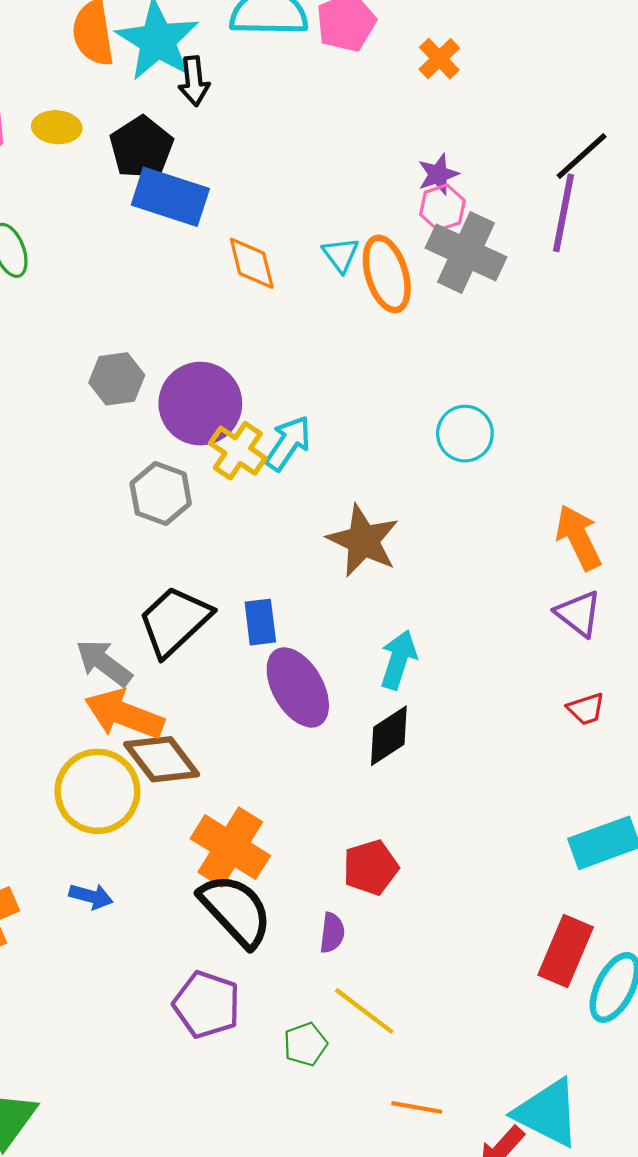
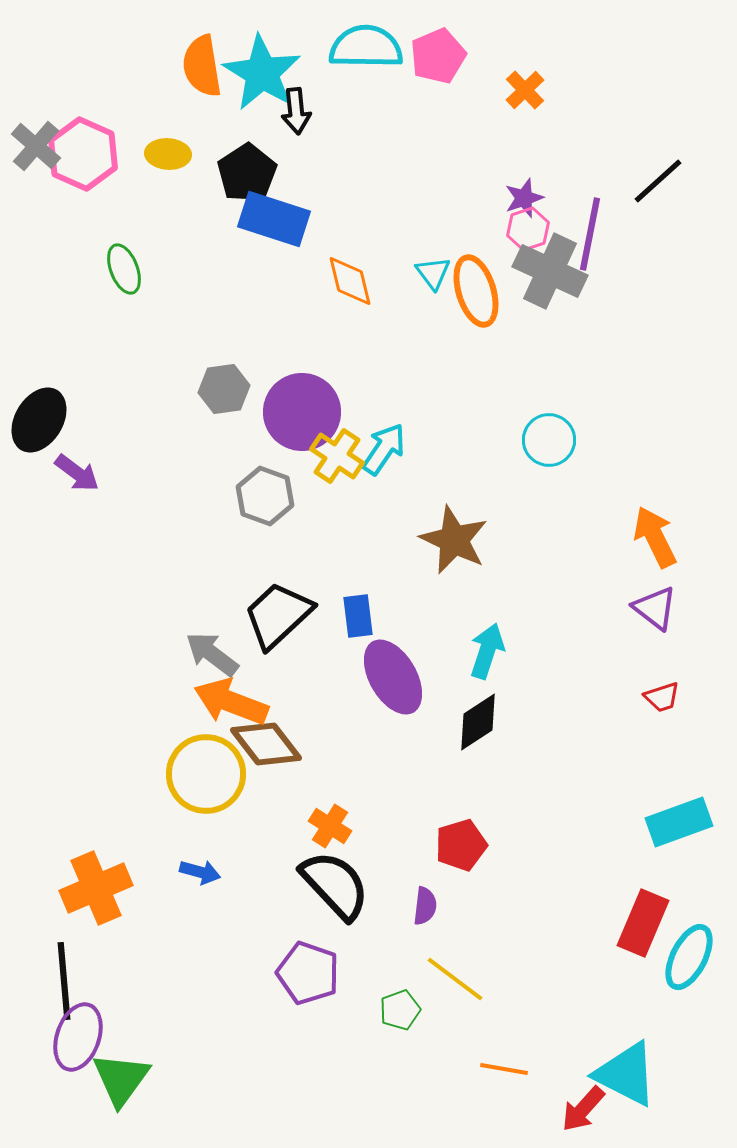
purple line: (563, 213) -> (590, 234), moved
orange cross: (230, 847) -> (330, 826), size x0.6

